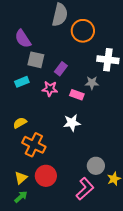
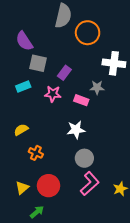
orange cross: (34, 145) -> (36, 153), size x0.6
gray circle: (96, 166) -> (84, 158), moved
pink L-shape: (85, 189) -> (90, 184), moved
green arrow: (21, 197) -> (37, 212), moved

